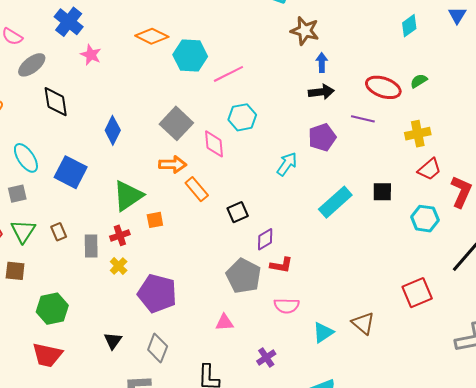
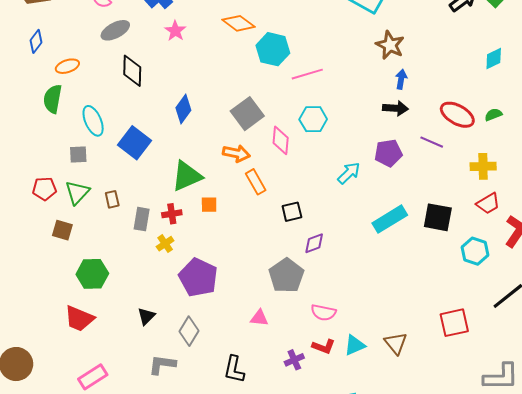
black square: (382, 192) -> (438, 217), size x1.4
red L-shape: (281, 265) -> (324, 347), moved

